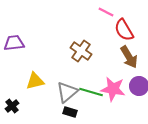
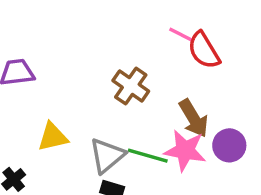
pink line: (106, 12) -> (182, 35), moved
brown arrow: (129, 57) -> (194, 118), moved

